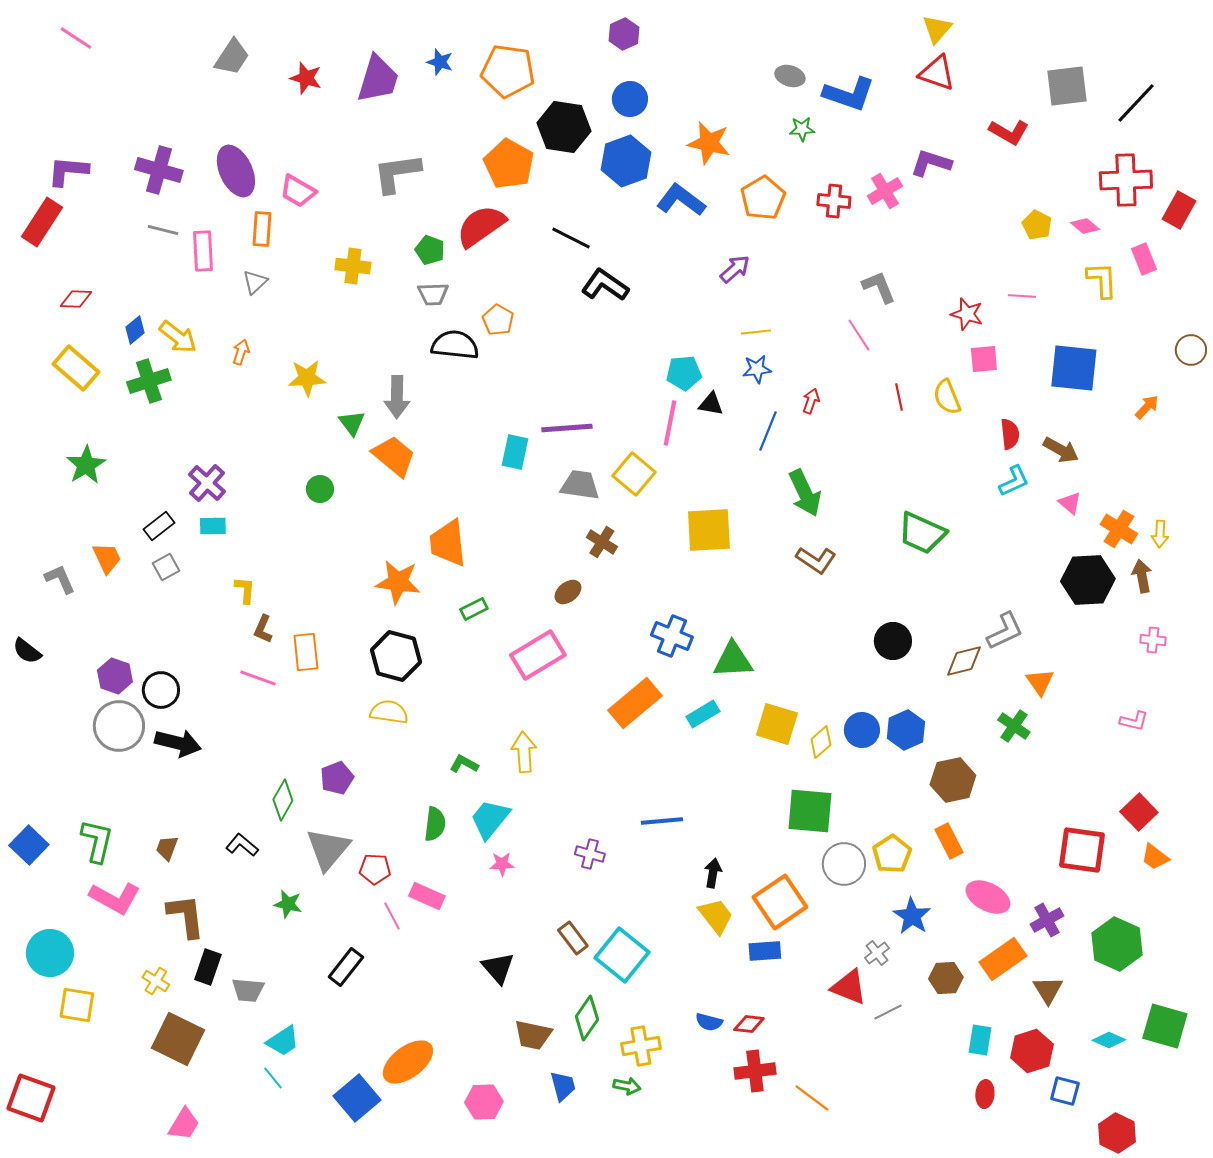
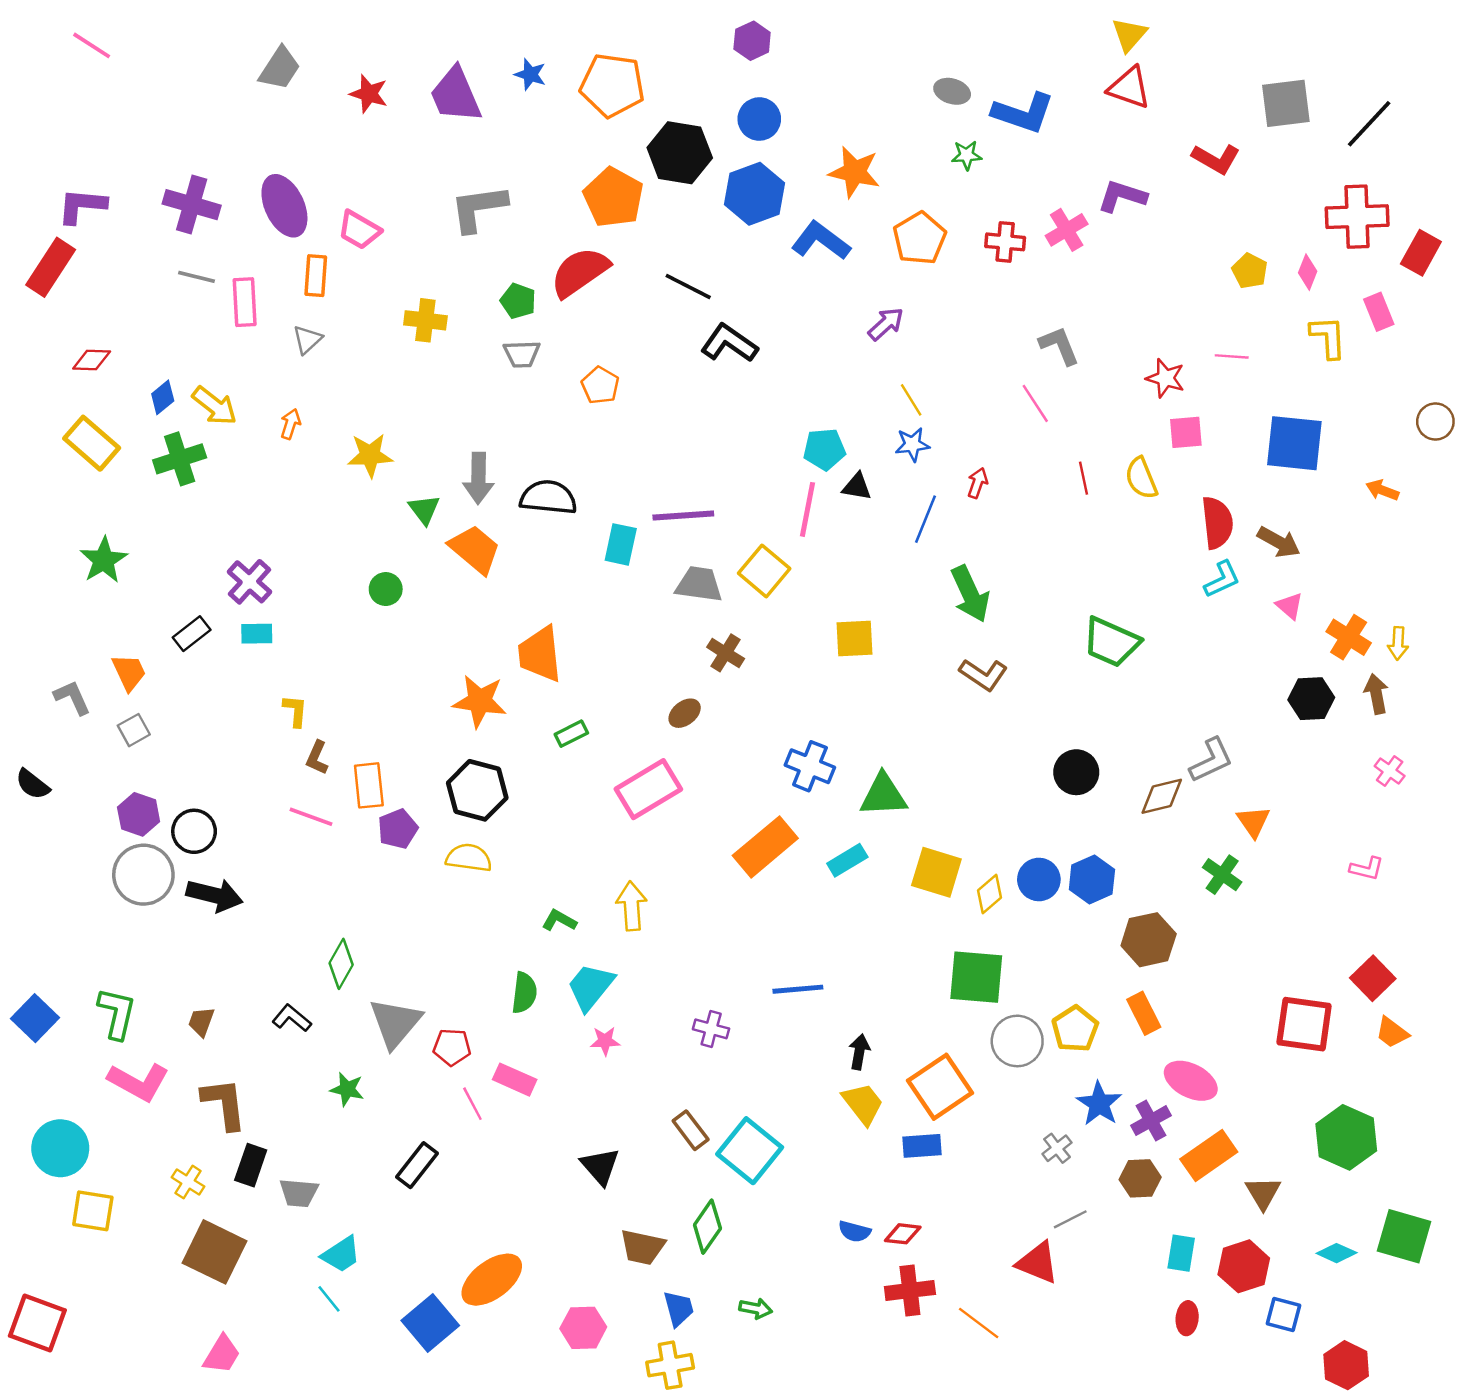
purple trapezoid: (378, 79) -> (456, 95), turned 140
pink diamond: (1085, 226) -> (1308, 272), turned 72
yellow line: (756, 332) -> (911, 400), turned 64
black semicircle: (455, 345) -> (548, 497), moved
orange arrow: (1147, 407) -> (1382, 490), turned -112
red semicircle: (1010, 434) -> (1217, 523), size x1.4
yellow square: (709, 530) -> (854, 638), size x0.7
gray square: (166, 567) -> (134, 730), moved
black hexagon: (1088, 580) -> (1311, 699), size x0.7
pink cross: (1153, 640) -> (1390, 771), turned 30
purple pentagon: (337, 778) -> (398, 829), moved
purple cross: (1047, 920) -> (1151, 1121), moved
red triangle: (849, 987) -> (1038, 1263), moved
yellow cross: (641, 1046) -> (670, 1365), moved

